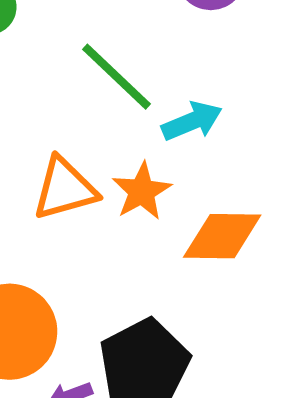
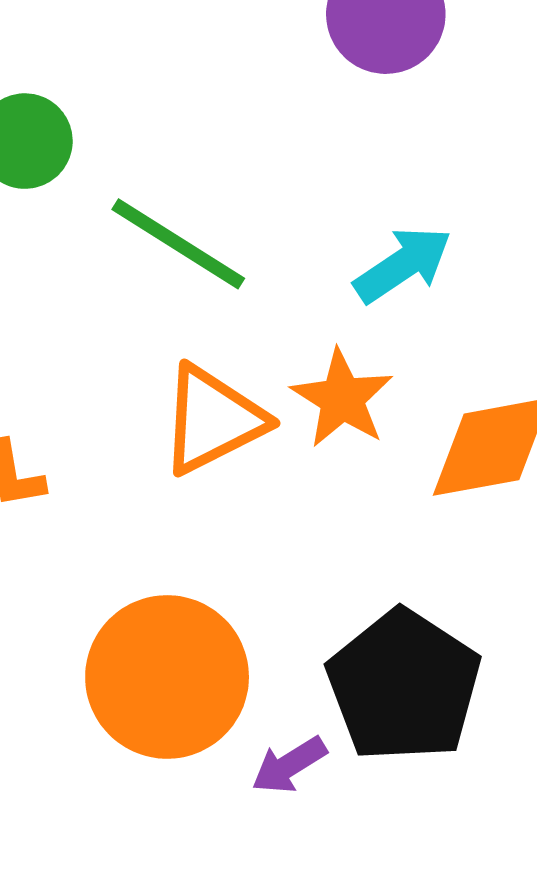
green line: (117, 77) -> (178, 244), moved

